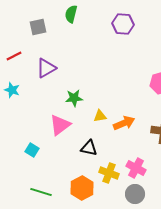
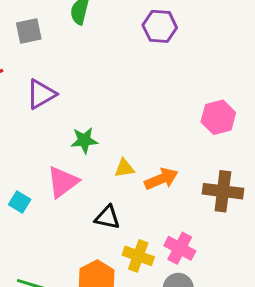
cyan square: (32, 150) -> (20, 202), moved

